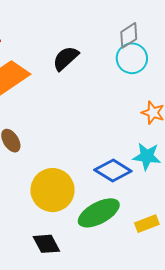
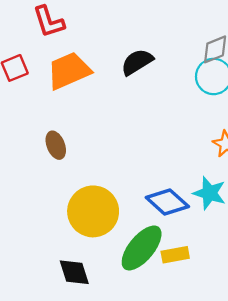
green ellipse: (99, 213) -> (142, 248), turned -33
yellow rectangle: (147, 224) -> (175, 255), moved

